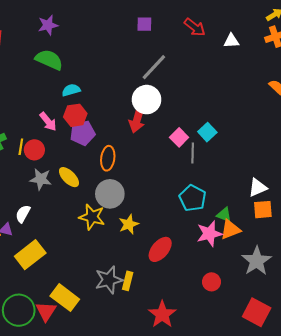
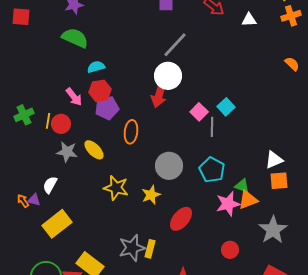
gray circle: (110, 194) -> (169, 166), moved

